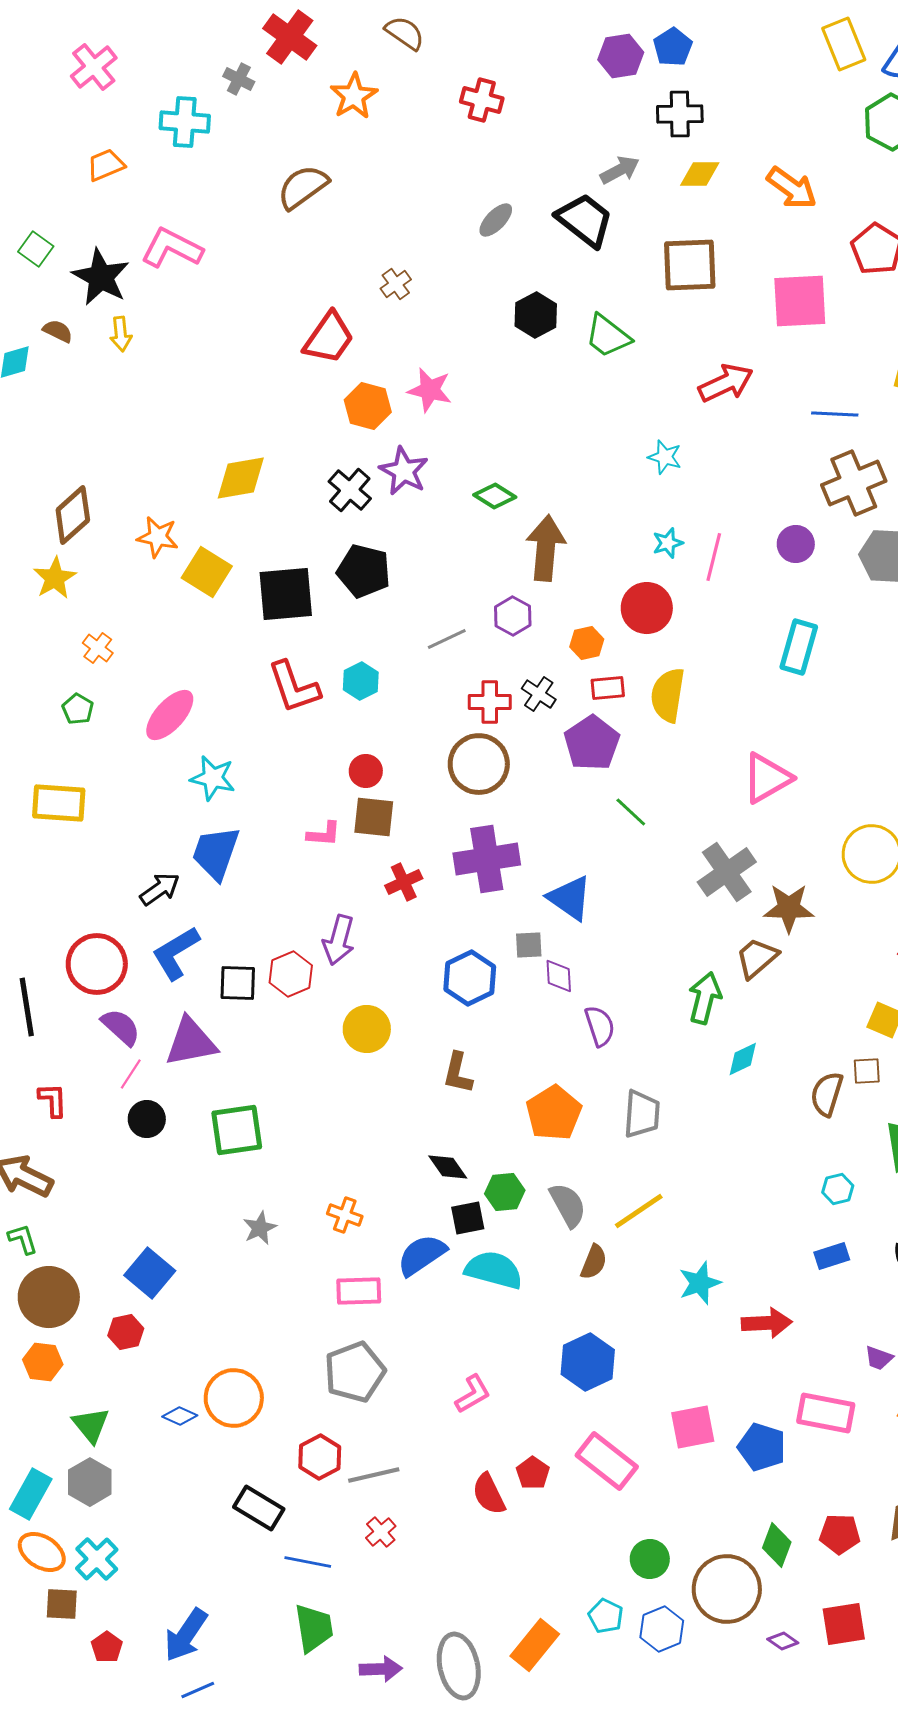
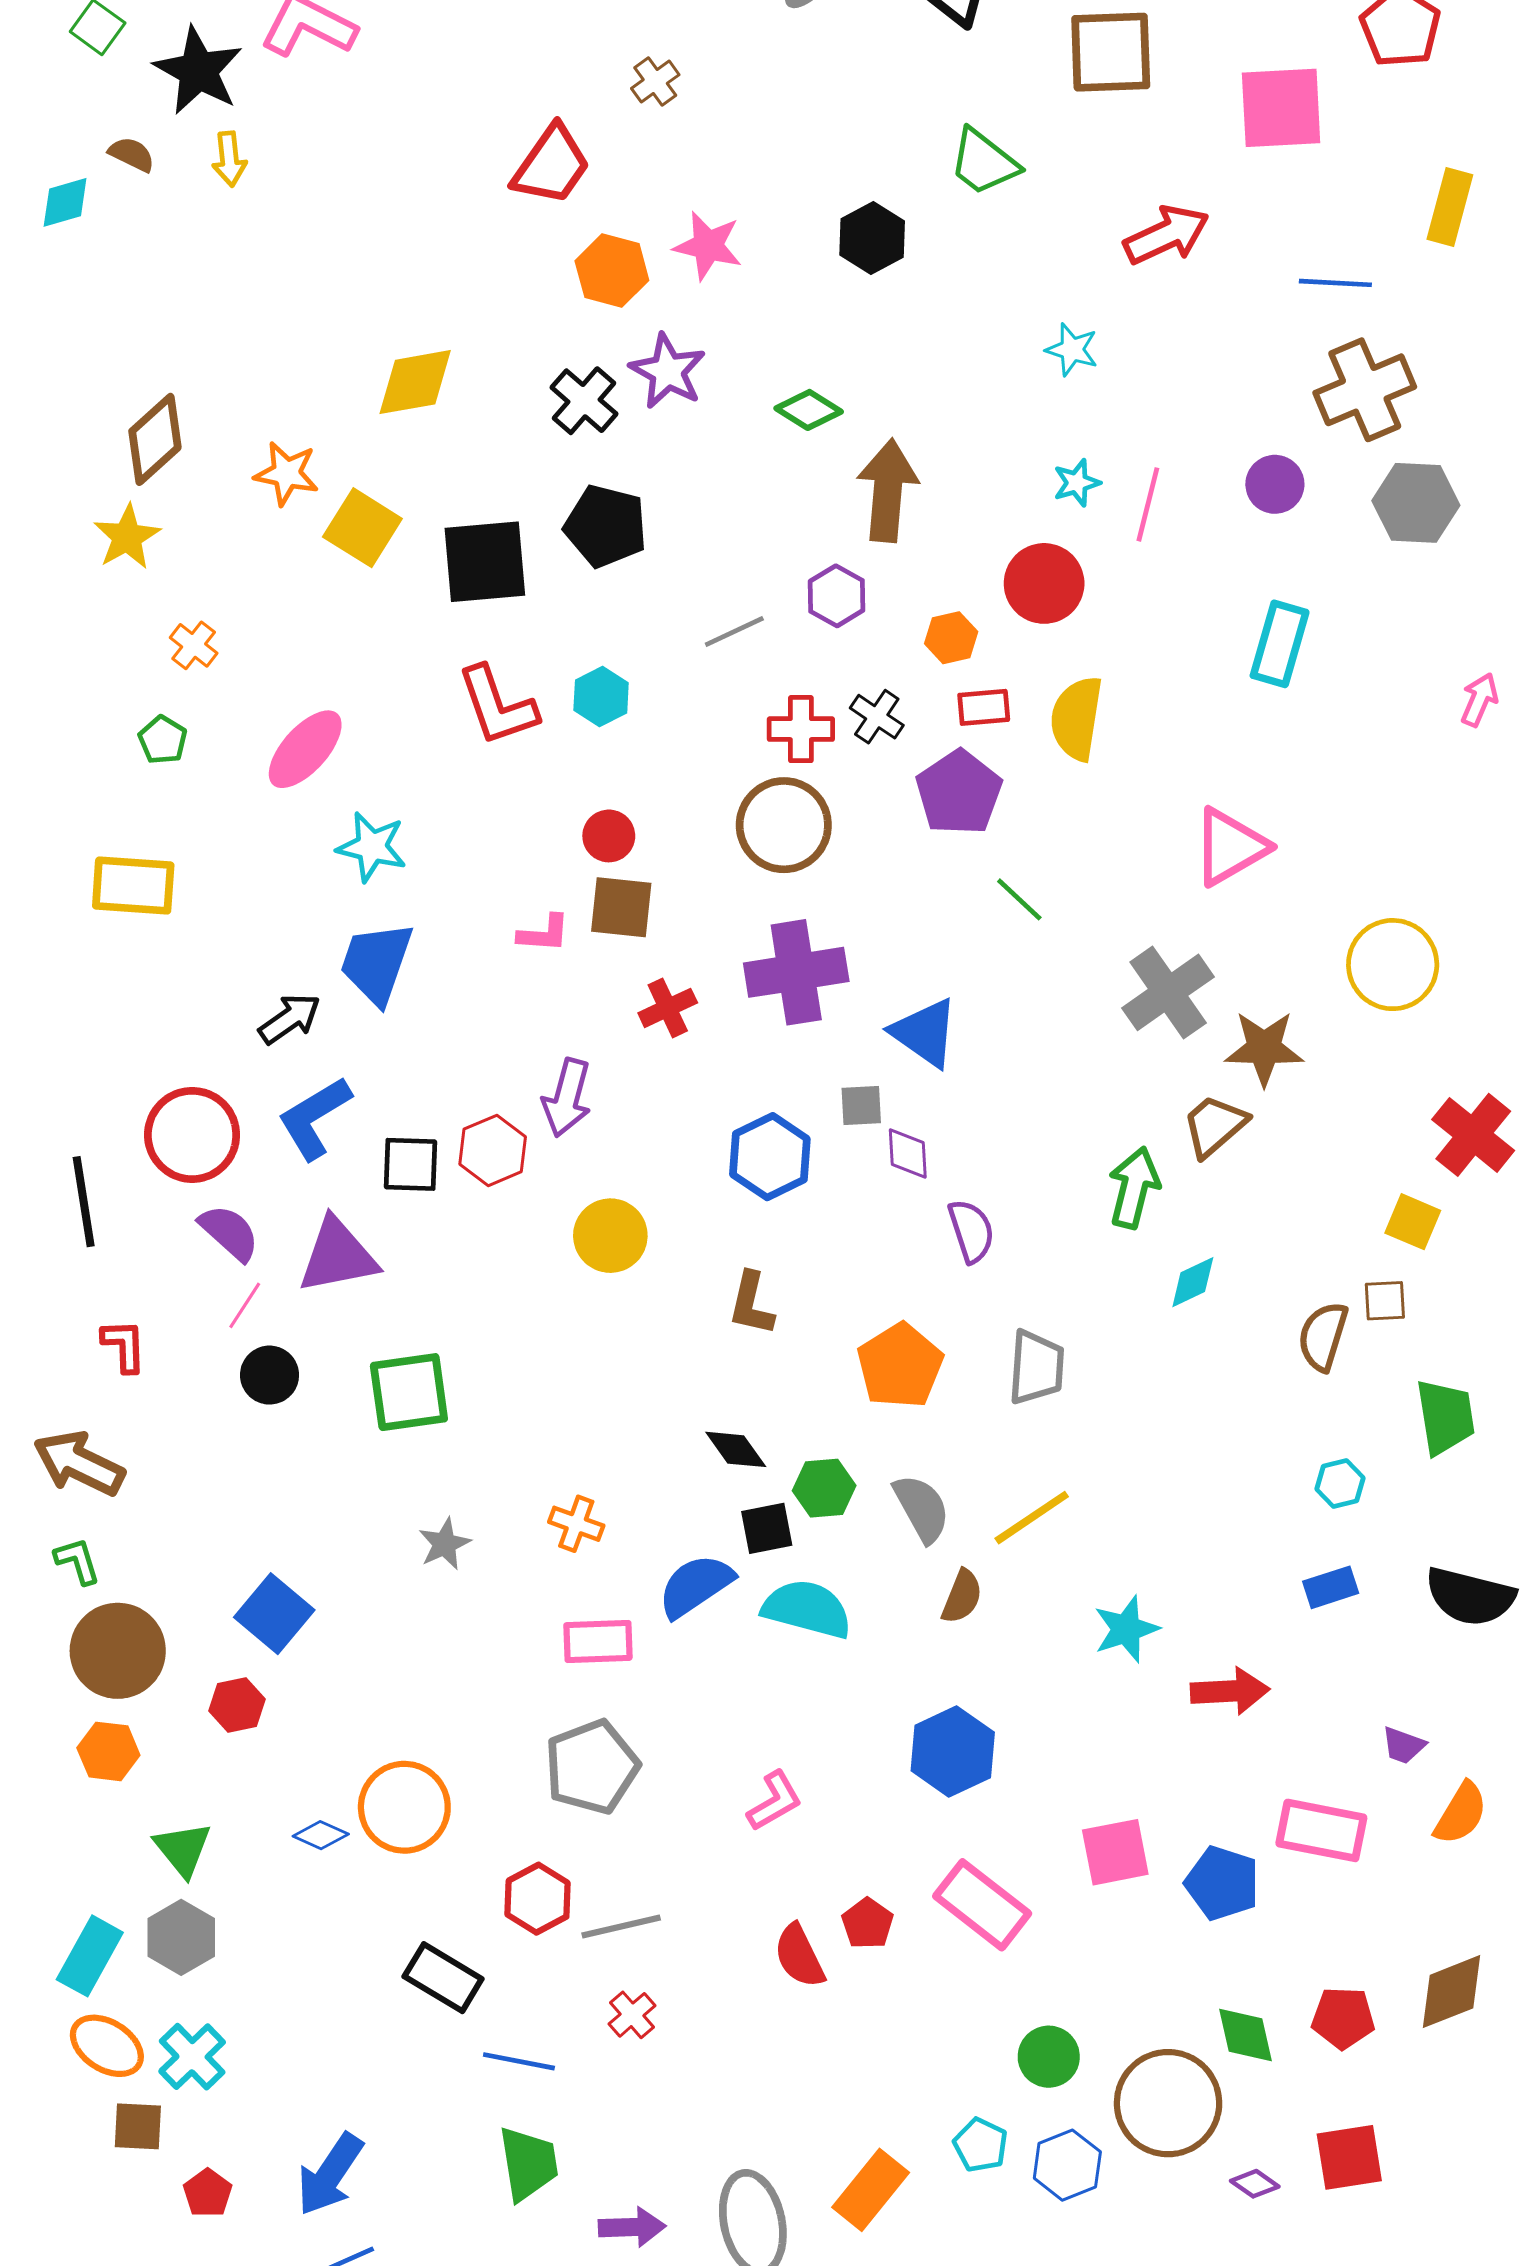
black hexagon: (536, 315) -> (872, 238), moved
green diamond: (777, 1545) -> (1245, 2035), turned -33

